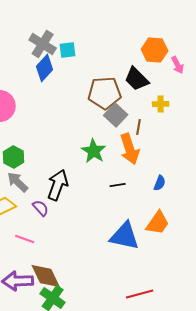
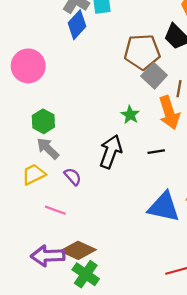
green star: (94, 151) -> (130, 115), size x0.7
black arrow: (58, 185) -> (111, 152), moved
brown diamond: (46, 276) -> (78, 250), turned -40

